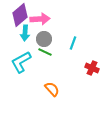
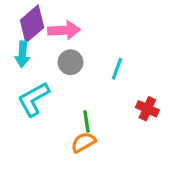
cyan arrow: (25, 33) -> (22, 54), moved
green line: (45, 52) -> (86, 122), moved, turned 56
orange semicircle: (52, 89) -> (83, 142), turned -77

